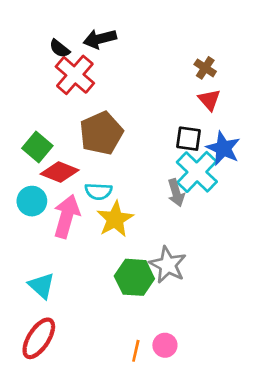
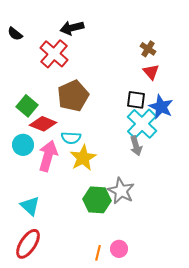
black semicircle: (60, 49) -> (15, 34), moved
gray arrow: (176, 193) -> (136, 146), moved

